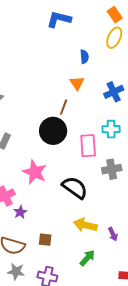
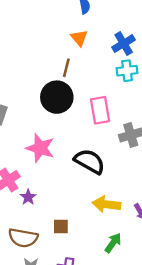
cyan cross: (111, 129) -> (127, 71), moved

